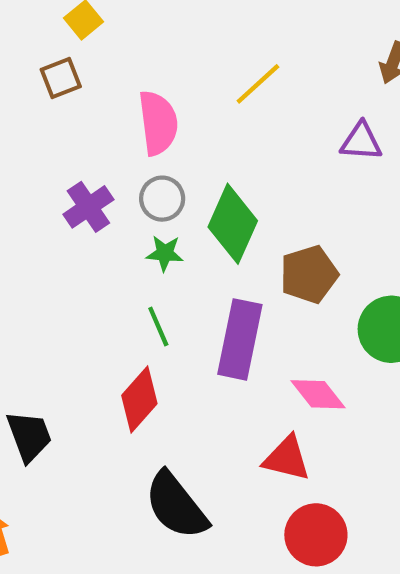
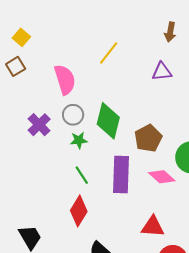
pink diamond: (318, 394) -> (162, 177), moved

